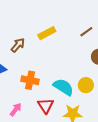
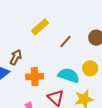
brown line: (86, 32) -> (65, 42), moved
brown arrow: (18, 45) -> (16, 57), moved

